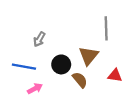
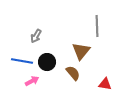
black circle: (61, 64) -> (47, 62), moved
red triangle: (115, 75) -> (105, 84), moved

